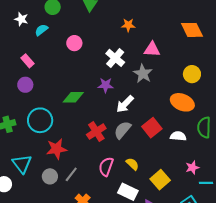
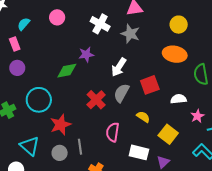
cyan semicircle: (41, 30) -> (24, 24), moved
pink rectangle: (28, 61) -> (15, 44), turned 32
purple star: (106, 85) -> (86, 55), moved
red square: (152, 128) -> (150, 85), turned 30
white semicircle: (178, 136) -> (178, 99), moved
yellow semicircle: (132, 164) -> (143, 117), moved
gray line: (71, 174) -> (80, 147), turned -35

